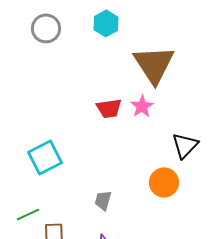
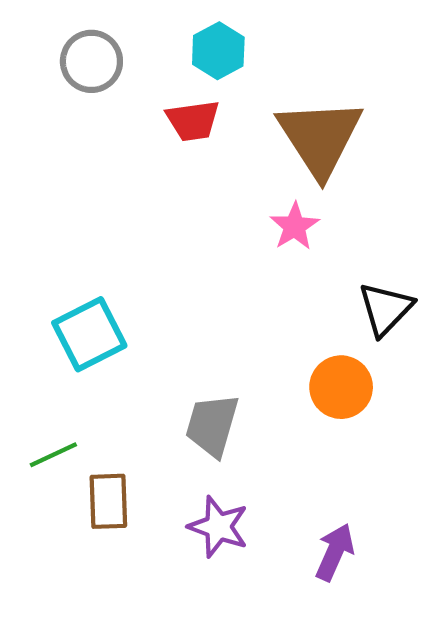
red trapezoid: (109, 108) -> (193, 121), moved
gray trapezoid: (103, 200) -> (212, 425), size x1.5

